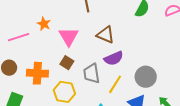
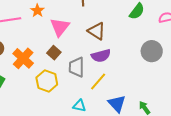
orange cross: (37, 73) -> (23, 58), turned 30
gray circle: (146, 77) -> (152, 51), moved

